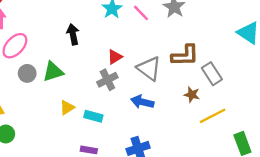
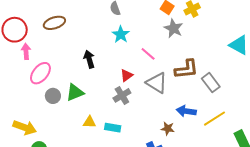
pink line: (141, 13) -> (148, 54), moved
brown star: (192, 95) -> (168, 129), moved
blue arrow: (142, 102) -> (186, 111), moved
yellow triangle: (67, 108) -> (90, 122), turned 40

